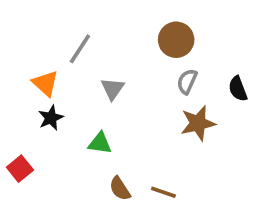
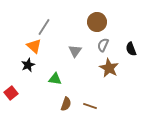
orange triangle: (45, 83) -> (34, 46), moved
gray triangle: (113, 89) -> (75, 51), moved
brown star: (198, 123) -> (109, 68), turned -30
brown semicircle: (120, 189) -> (66, 104), turned -128

